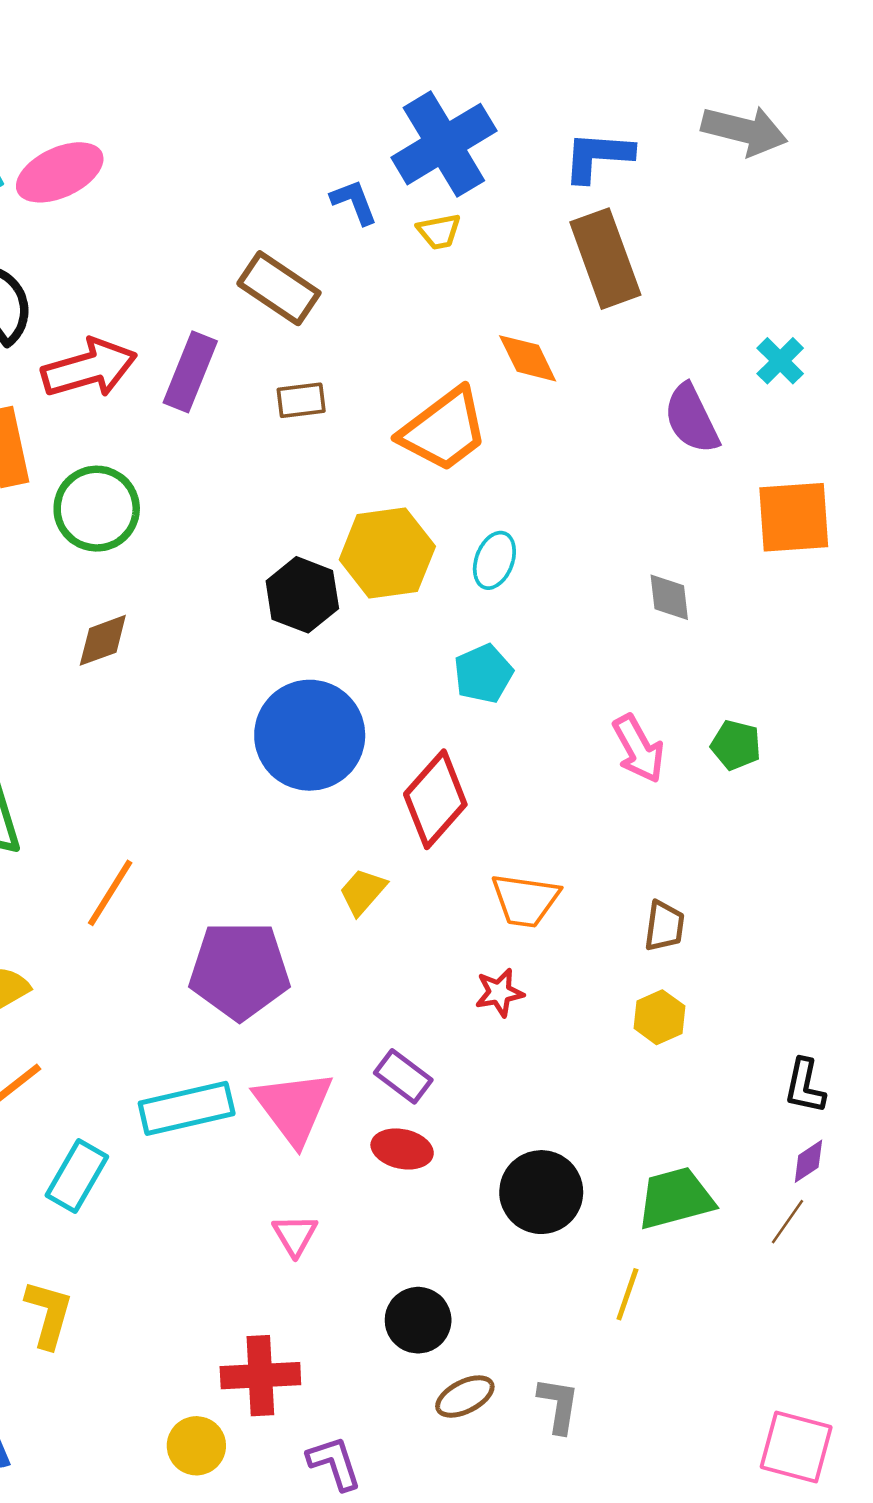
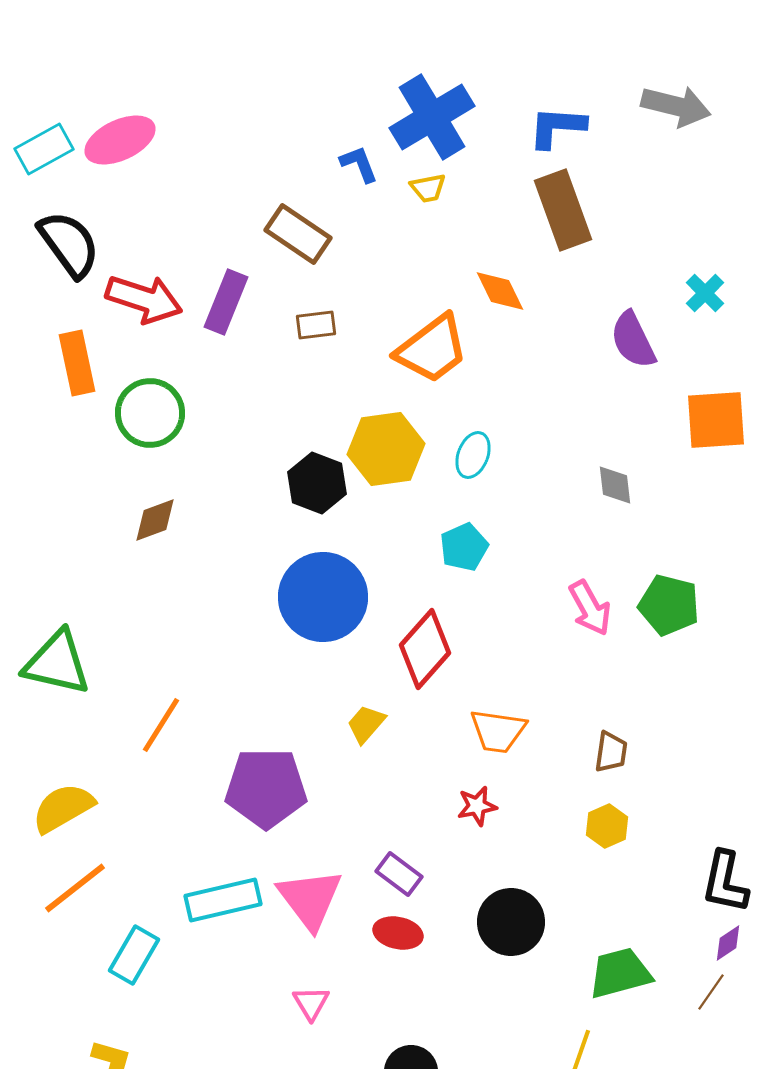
red arrow: (89, 368) -> (144, 299), turned 34
green pentagon: (736, 745) -> (669, 605), size x1.5
black L-shape: (805, 1086) -> (725, 882), size x1.4
black circle: (541, 1192) -> (511, 922), moved

